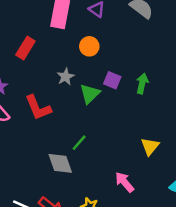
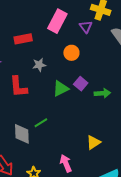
red rectangle: (25, 48) -> (23, 39), turned 30
gray star: (66, 77) -> (39, 65), moved
green arrow: (142, 83) -> (102, 93), turned 56

